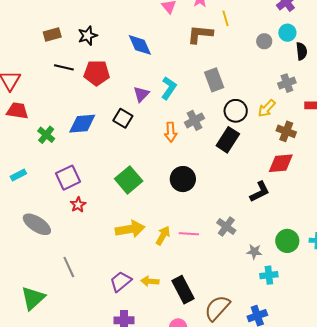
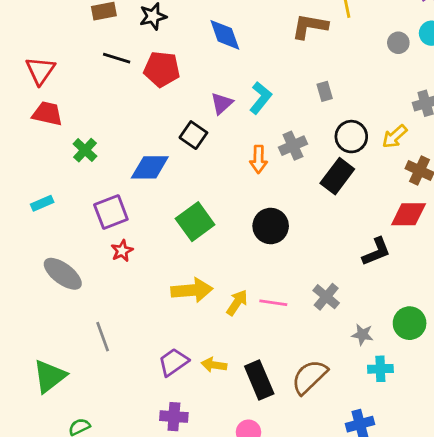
gray rectangle: (214, 80) -> (325, 91), size x0.6
blue diamond: (82, 124) -> (150, 167), moved
brown semicircle: (217, 308) -> (309, 377), moved

